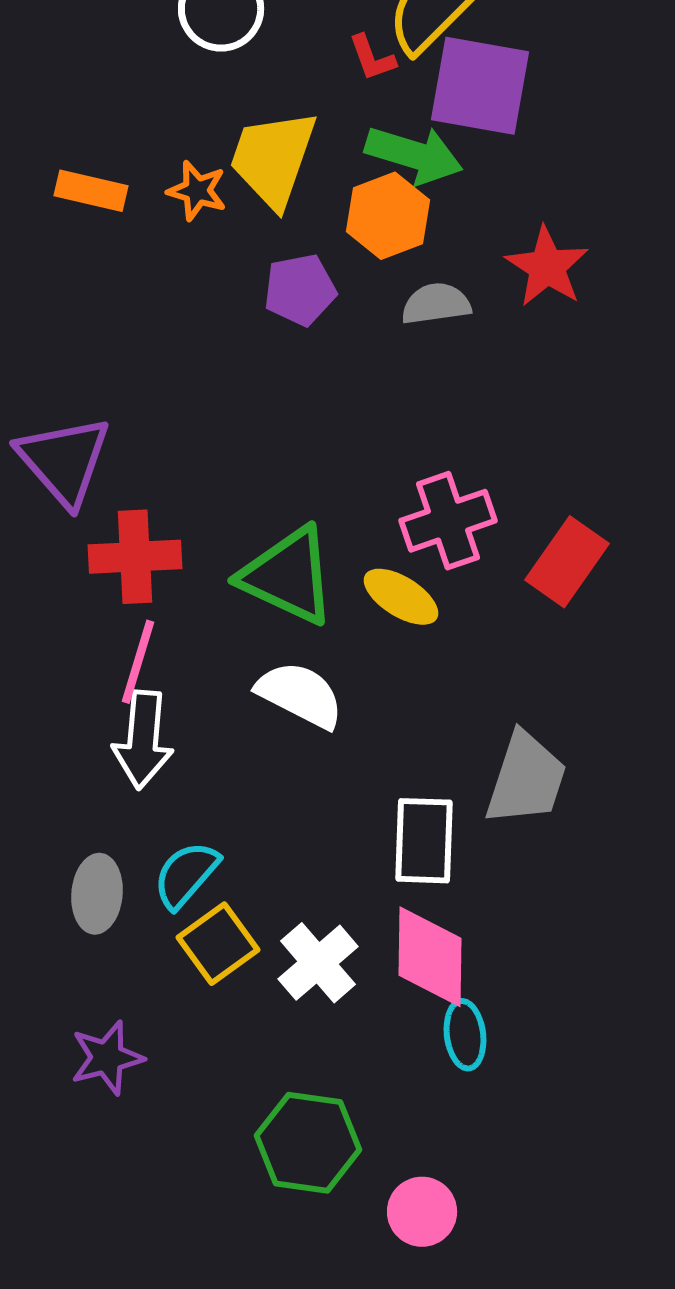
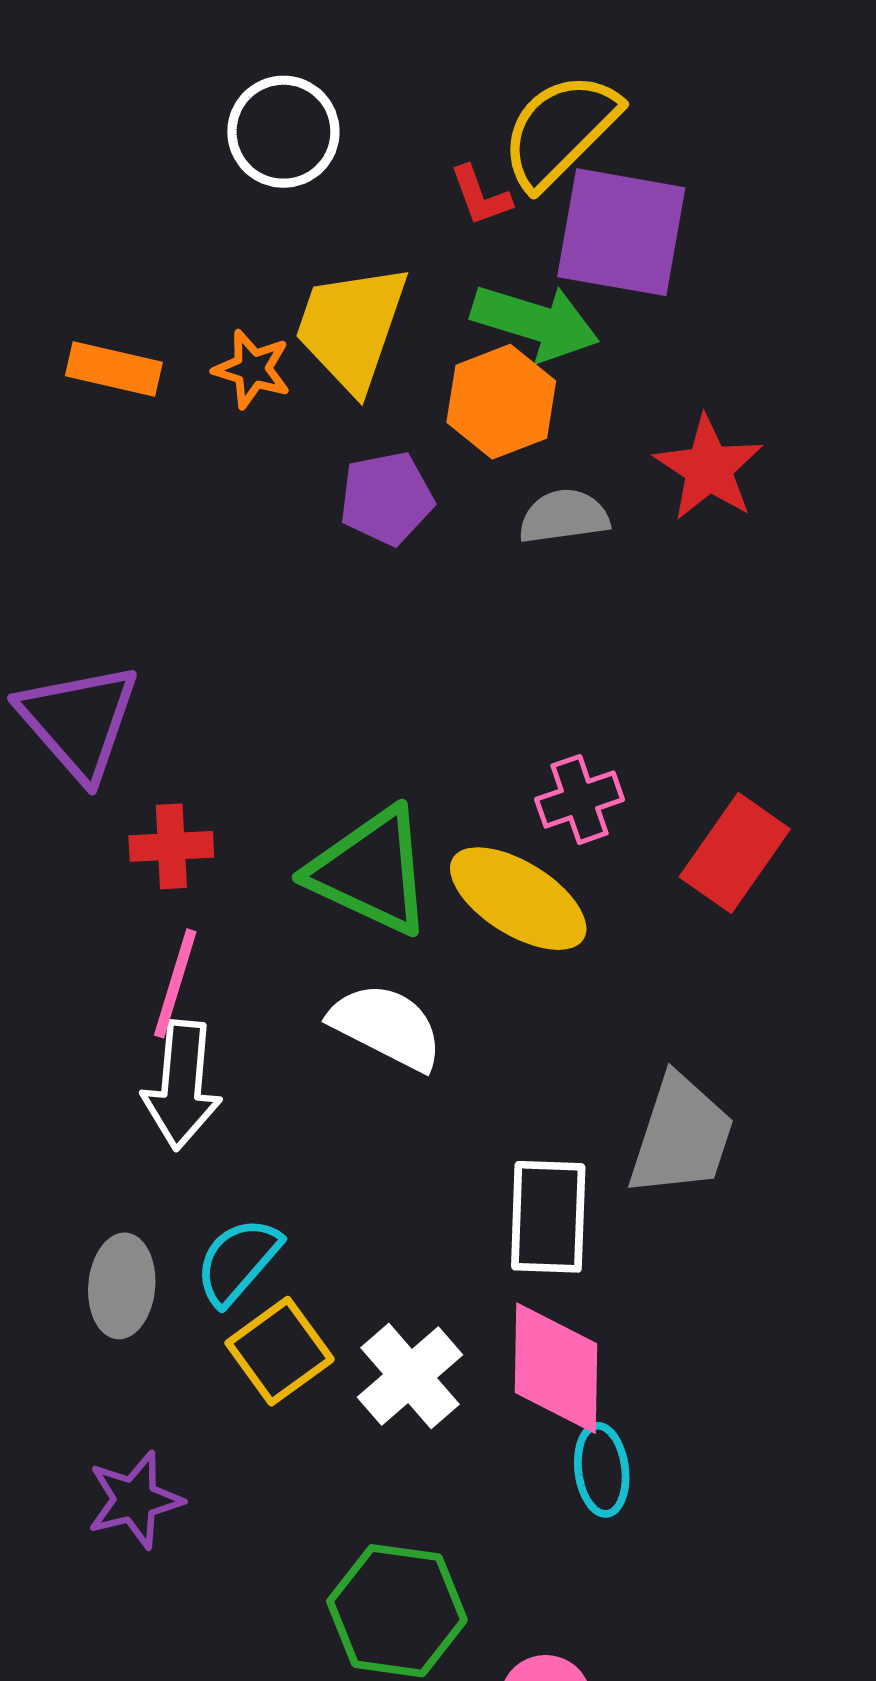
pink cross: (448, 521) -> (580, 799), size x0.7
red cross: (135, 557) -> (171, 846), size x0.7
yellow ellipse: (401, 597) -> (518, 899), size x1.4

